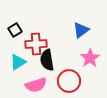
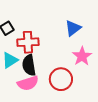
black semicircle: (47, 60) -> (29, 65), moved

